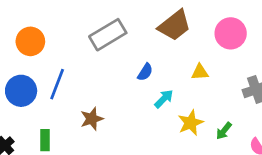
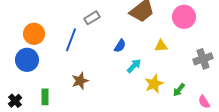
gray rectangle: (108, 35) -> (92, 18), size x0.6
orange circle: (30, 41) -> (34, 34), moved
blue line: (57, 84) -> (71, 40), moved

